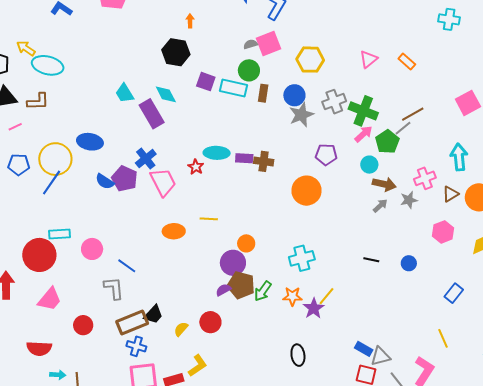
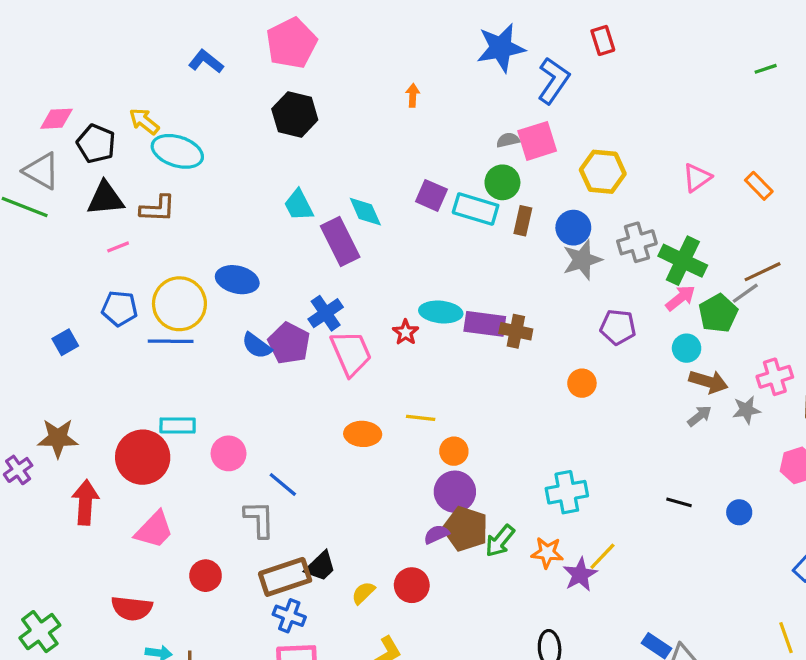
black hexagon: (176, 52) -> (295, 114), moved
purple rectangle: (244, 158) -> (485, 324), size x1.4
blue line: (52, 183) -> (171, 341), turned 52
orange circle: (306, 191) -> (582, 383), size x0.6
orange circle: (246, 243) -> (454, 451), moved

